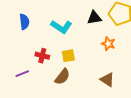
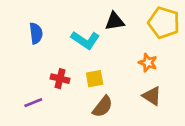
black triangle: (94, 18) -> (115, 21), moved
brown semicircle: (62, 77) -> (103, 107), moved
brown triangle: (107, 80) -> (152, 96), moved

